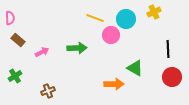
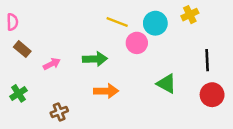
orange arrow: (114, 84) -> (106, 91), moved

